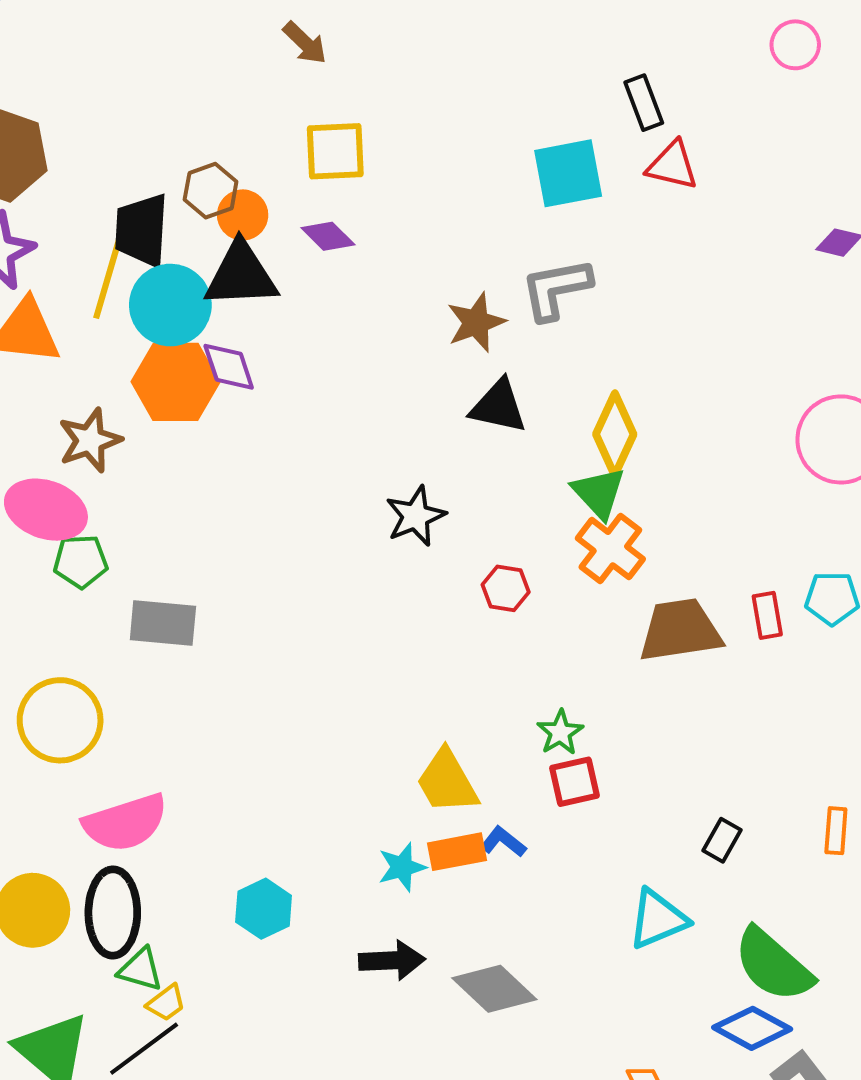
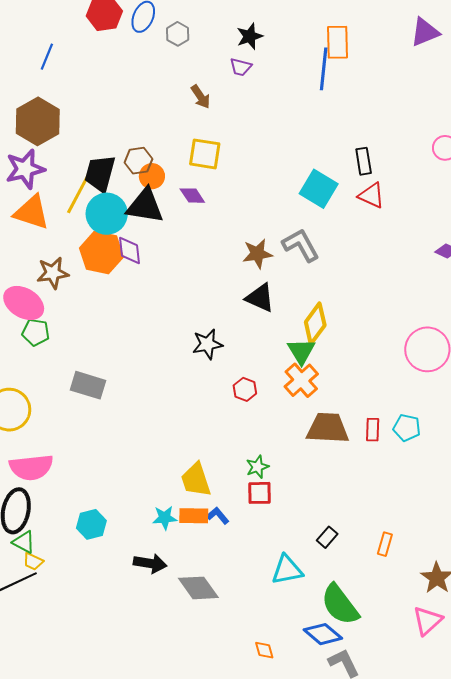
cyan square: (568, 173) -> (319, 189), turned 30
gray L-shape: (556, 289) -> (301, 245), turned 60
gray rectangle: (163, 623) -> (88, 385), moved
yellow trapezoid: (166, 1003) -> (33, 561), turned 50

